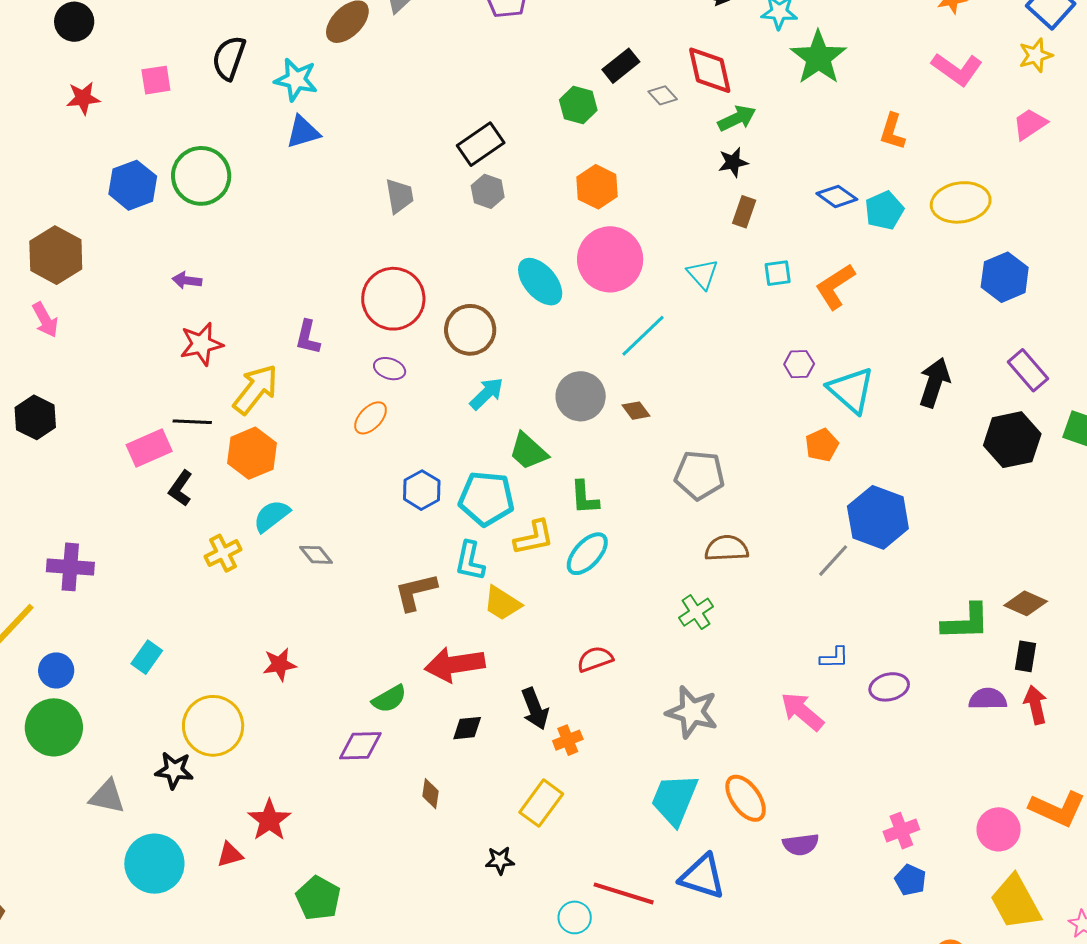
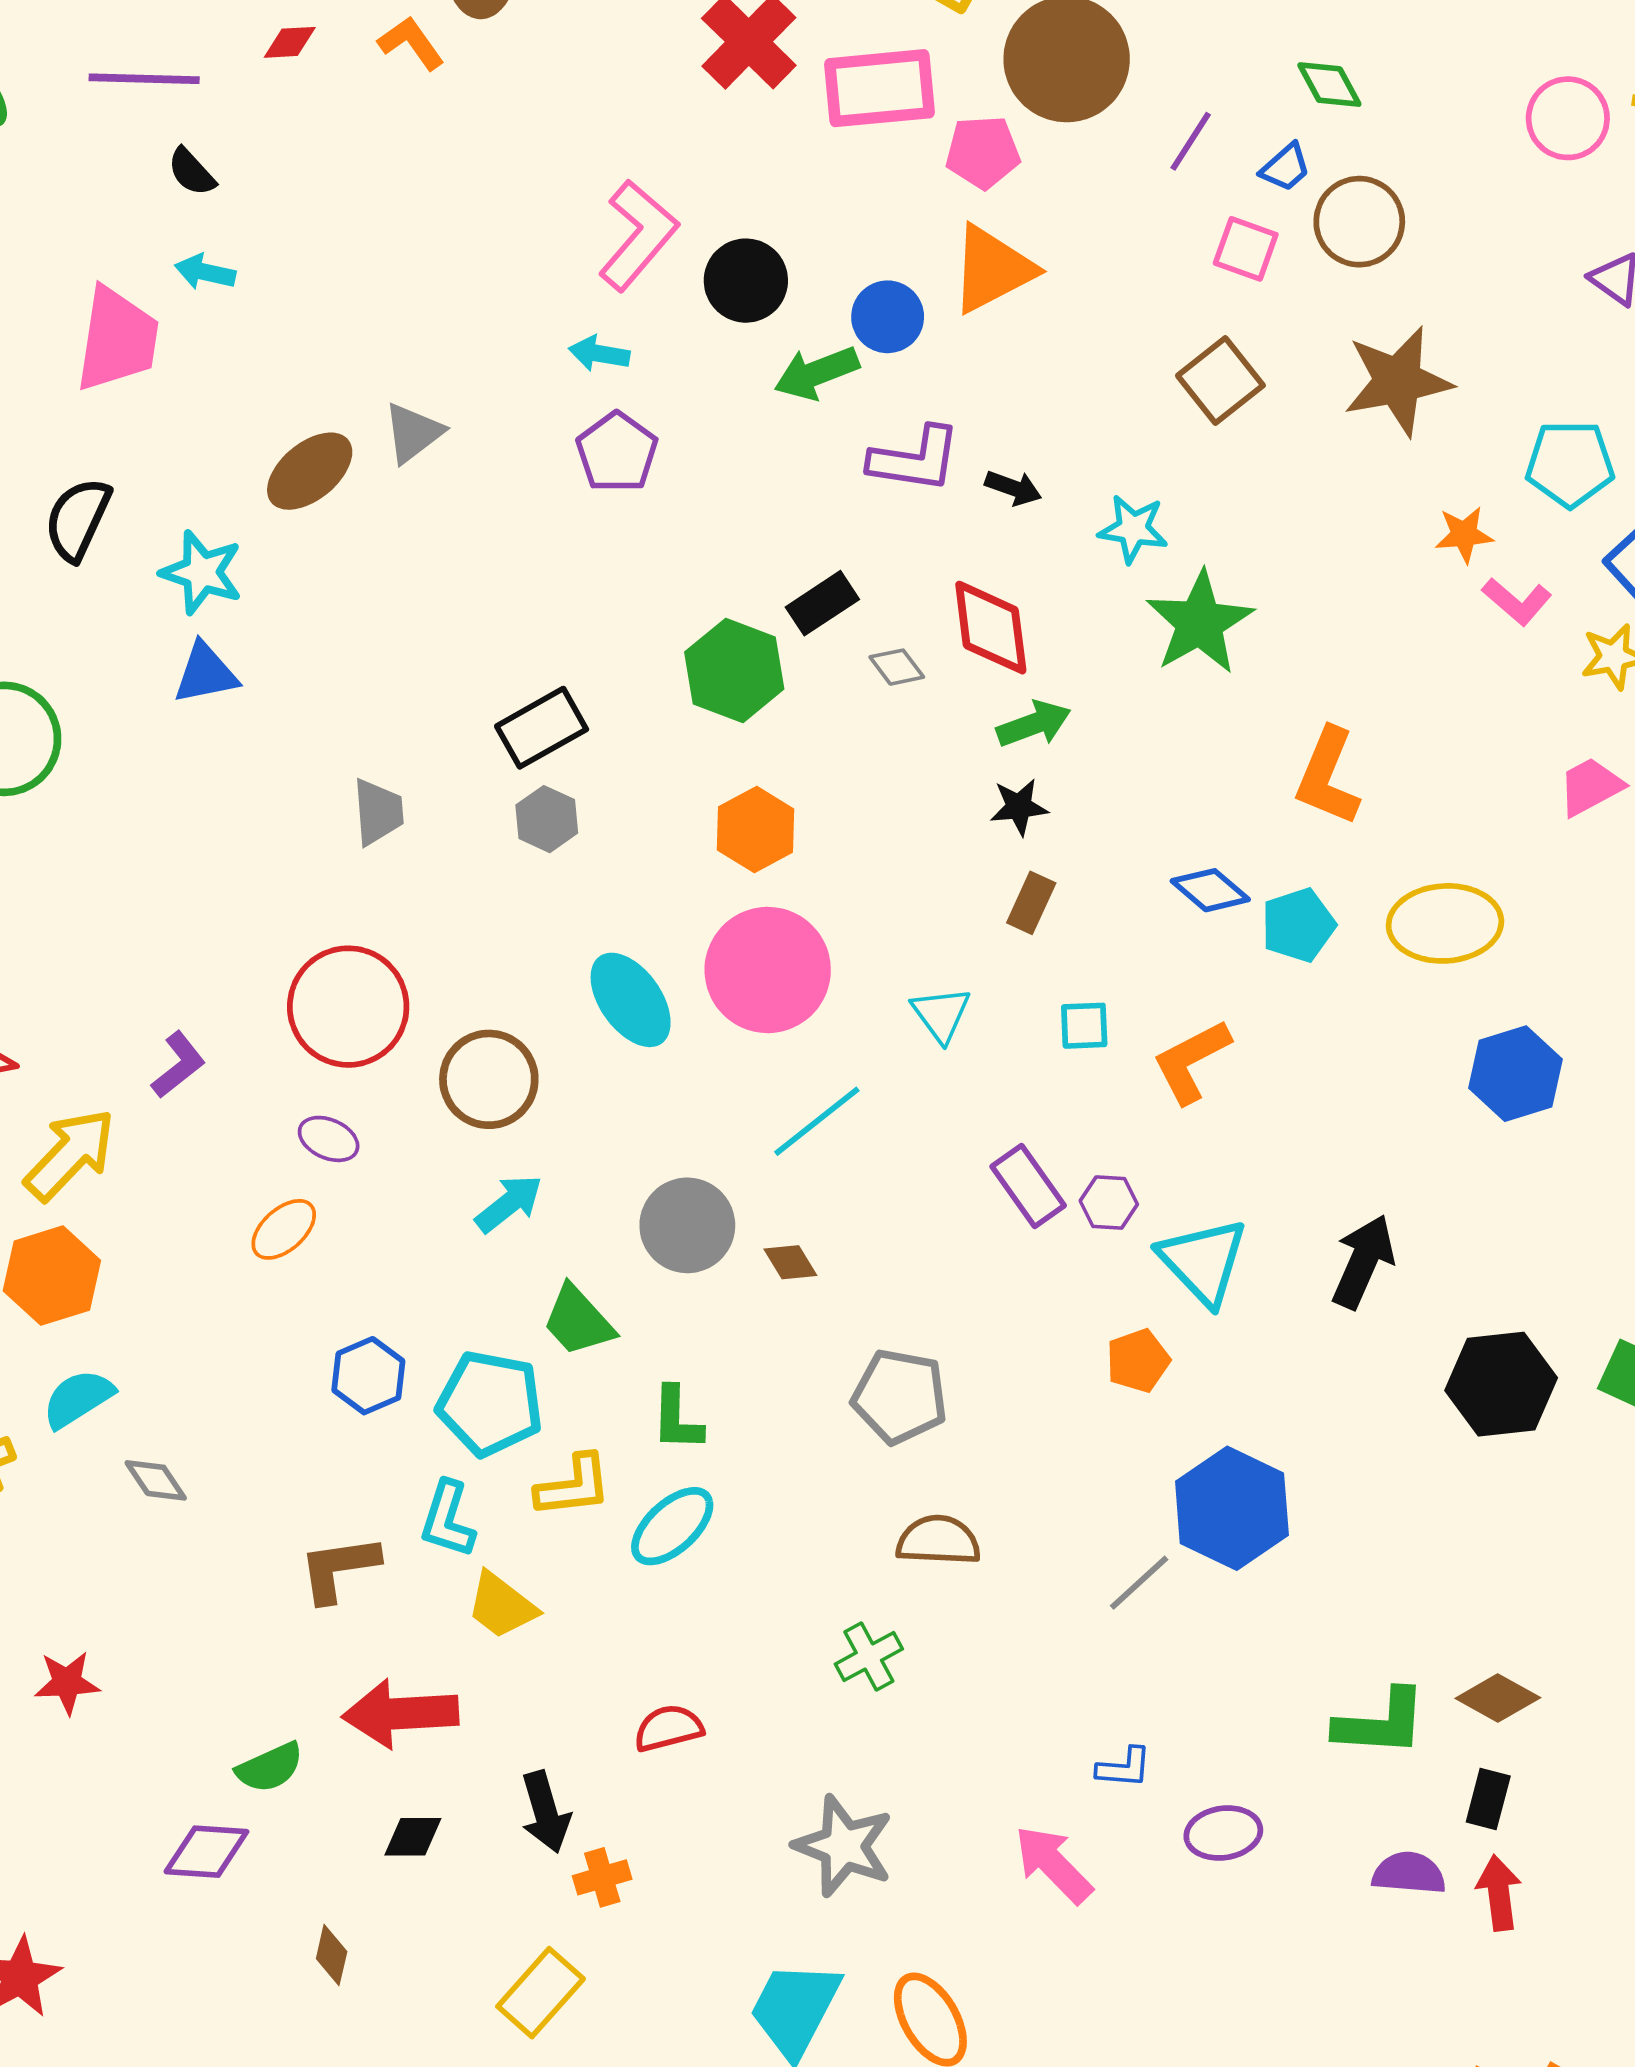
pink L-shape: (957, 69) -> (1517, 601), moved, size x0.7
green hexagon: (578, 105) -> (734, 670), size x1.4
orange L-shape: (892, 132) -> (1328, 777), size x1.4
purple L-shape: (308, 337) -> (178, 1065), turned -147
purple rectangle: (1028, 370) -> (1028, 1186), moved

